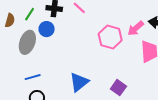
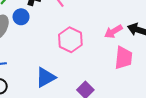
pink hexagon: (110, 37) -> (70, 40), moved

